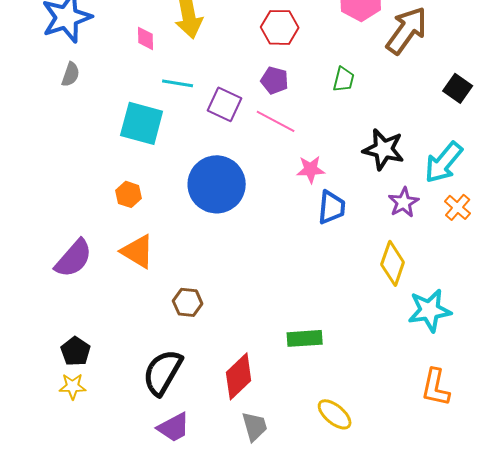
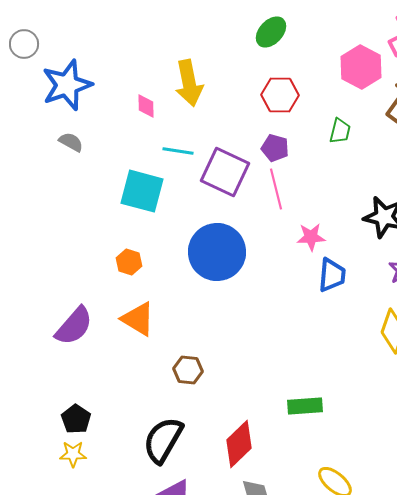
gray semicircle: (71, 74) -> (71, 142), turned -80
green trapezoid: (344, 79) -> (340, 131), moved
purple square: (225, 104) -> (225, 172), size x1.4
pink line: (276, 121) -> (276, 189), turned 48

